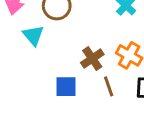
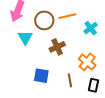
brown cross: (92, 59) -> (57, 47), moved

